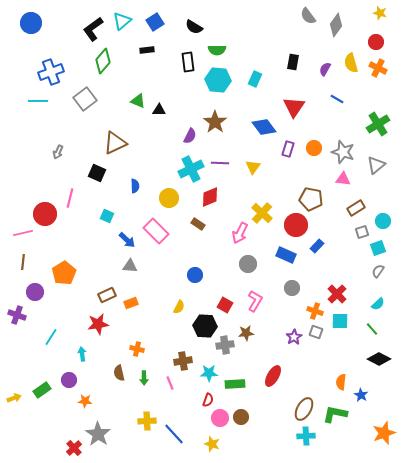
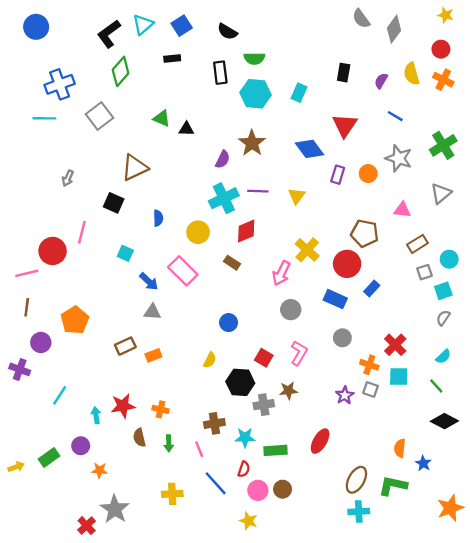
gray star: (343, 152) -> (399, 158), moved
red star: (98, 324) -> (123, 406), moved
blue line: (174, 434) -> (216, 483), moved

